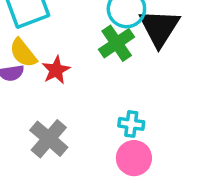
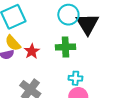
green cross: (117, 43) -> (65, 47), moved, turned 36

